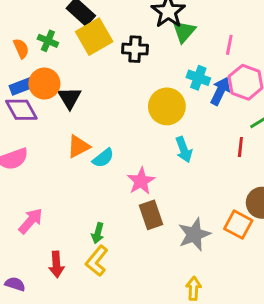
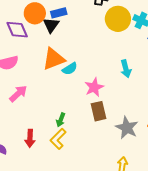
blue rectangle: (21, 86) -> (59, 13), moved
yellow circle: (167, 106) -> (118, 19), moved
orange triangle: (78, 146) -> (54, 59), size x1.4
pink arrow: (31, 221) -> (18, 94), moved
gray star: (194, 234) -> (127, 128), turned -30

